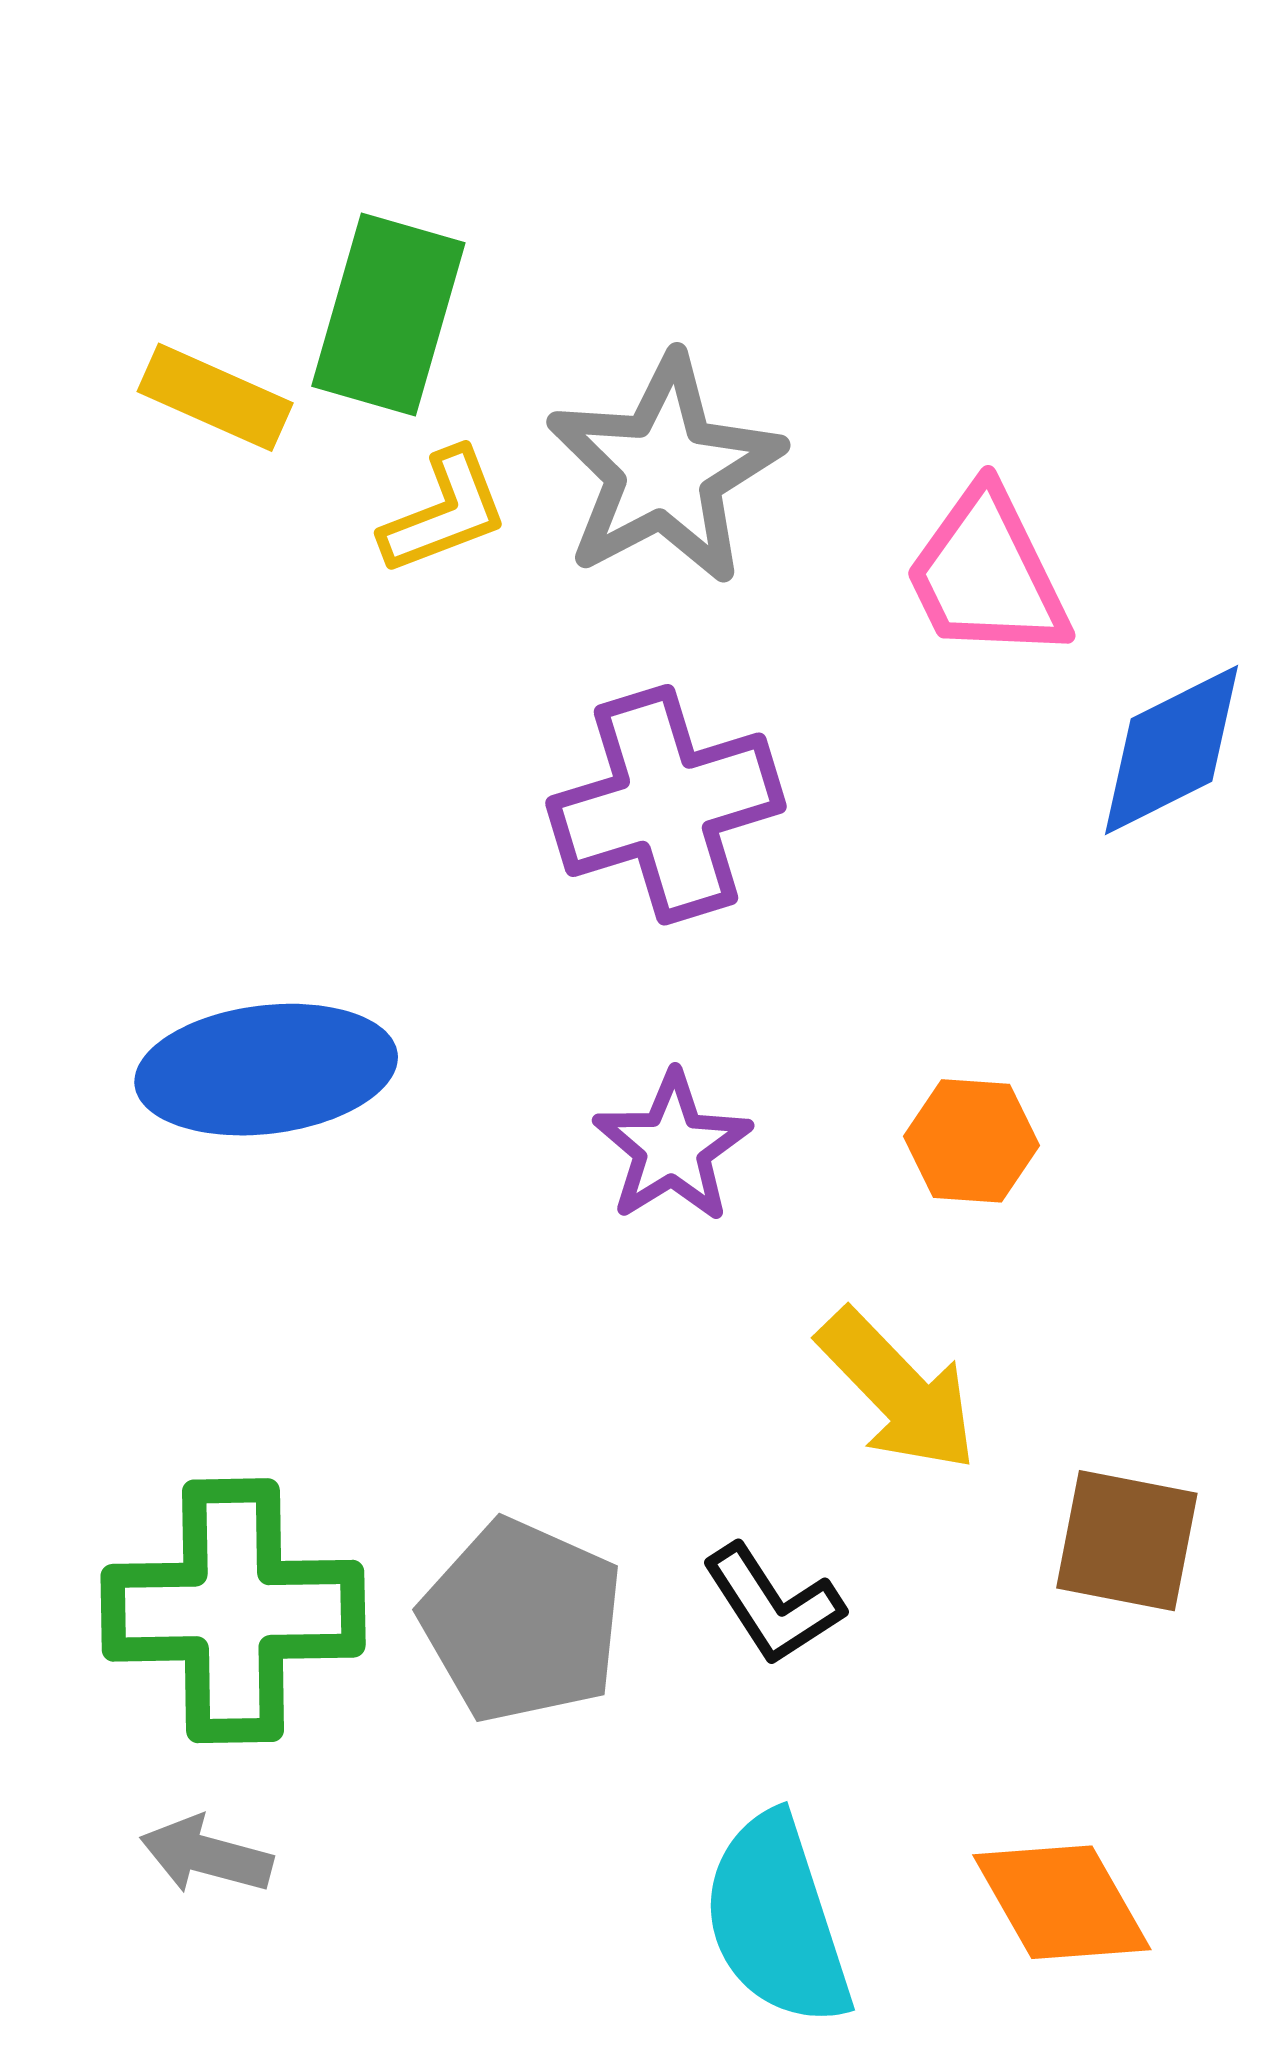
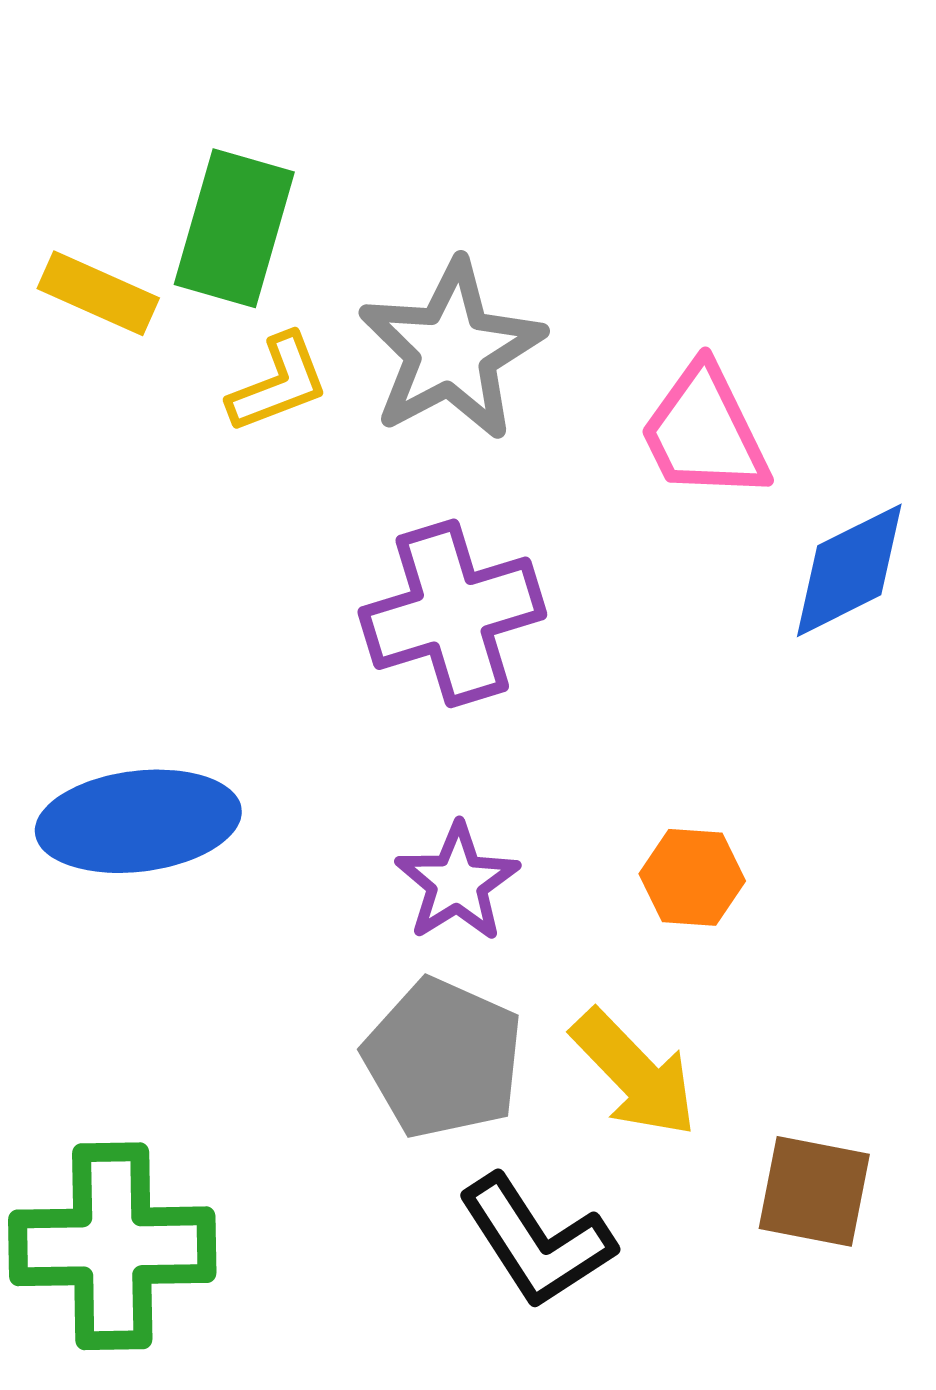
black L-shape: (773, 1604) -> (536, 1241), size x1.4
gray pentagon: (522, 1621) -> (443, 1058), moved

